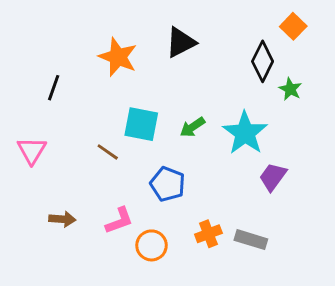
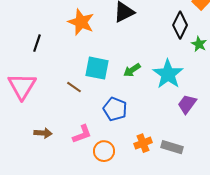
pink triangle: (32, 150) -> (22, 86), size x1.4

